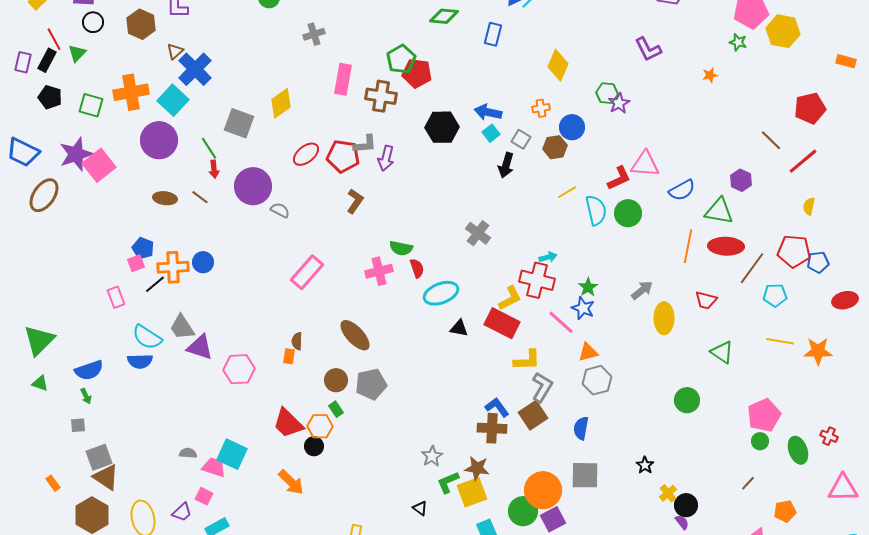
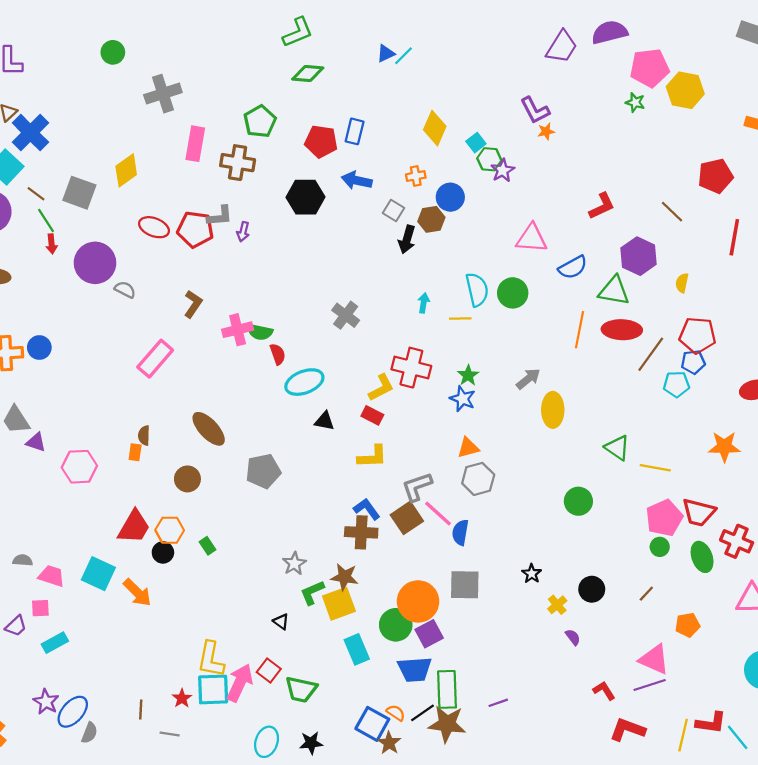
gray cross: (314, 34) -> (163, 94), size x1.5
blue rectangle: (493, 34) -> (355, 131), moved
red pentagon: (417, 73) -> (321, 141), moved
orange star: (710, 75) -> (546, 131), moved
cyan square: (491, 133) -> (476, 143), moved
red ellipse: (306, 154) -> (154, 227), turned 60
purple arrow: (386, 158) -> (243, 232), size x0.7
red line: (803, 161) -> (734, 237), moved, turned -40
black arrow: (506, 165) -> (407, 239), moved
red L-shape: (619, 178) -> (602, 206), moved
purple hexagon: (741, 180) -> (639, 256), size x1.5
yellow line: (567, 192) -> (460, 319), moved, turned 30
brown line: (200, 197) -> (36, 194), moved
brown L-shape: (355, 201) -> (193, 304), moved
yellow semicircle: (809, 206) -> (682, 283), moved
cyan arrow: (548, 257) -> (424, 303), moved, turned -66
blue pentagon: (818, 262) -> (693, 362), moved
pink cross: (379, 271) -> (238, 330), moved
red trapezoid: (706, 300) -> (699, 512), moved, size x1.4
pink line: (561, 322) -> (438, 513), moved
red rectangle: (502, 323) -> (372, 415), size x0.6
yellow line: (780, 341) -> (655, 468), moved
purple triangle: (200, 347) -> (36, 442), size x0.7
yellow L-shape: (527, 360) -> (372, 457), moved
gray pentagon: (371, 384) -> (263, 471), moved
gray L-shape: (542, 387) -> (417, 487), turned -140
green rectangle: (336, 409) -> (207, 546), moved
red trapezoid: (288, 423) -> (134, 527), turned -104
red cross: (829, 436) -> (737, 541), size x1.6
cyan square: (232, 454) -> (98, 574), moved
pink square: (204, 496) -> (40, 608), turned -30
black circle: (686, 505) -> (592, 589), moved

